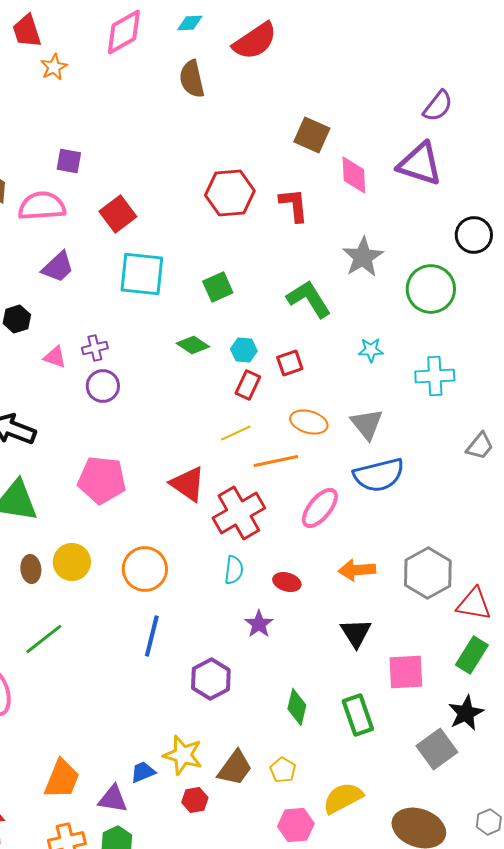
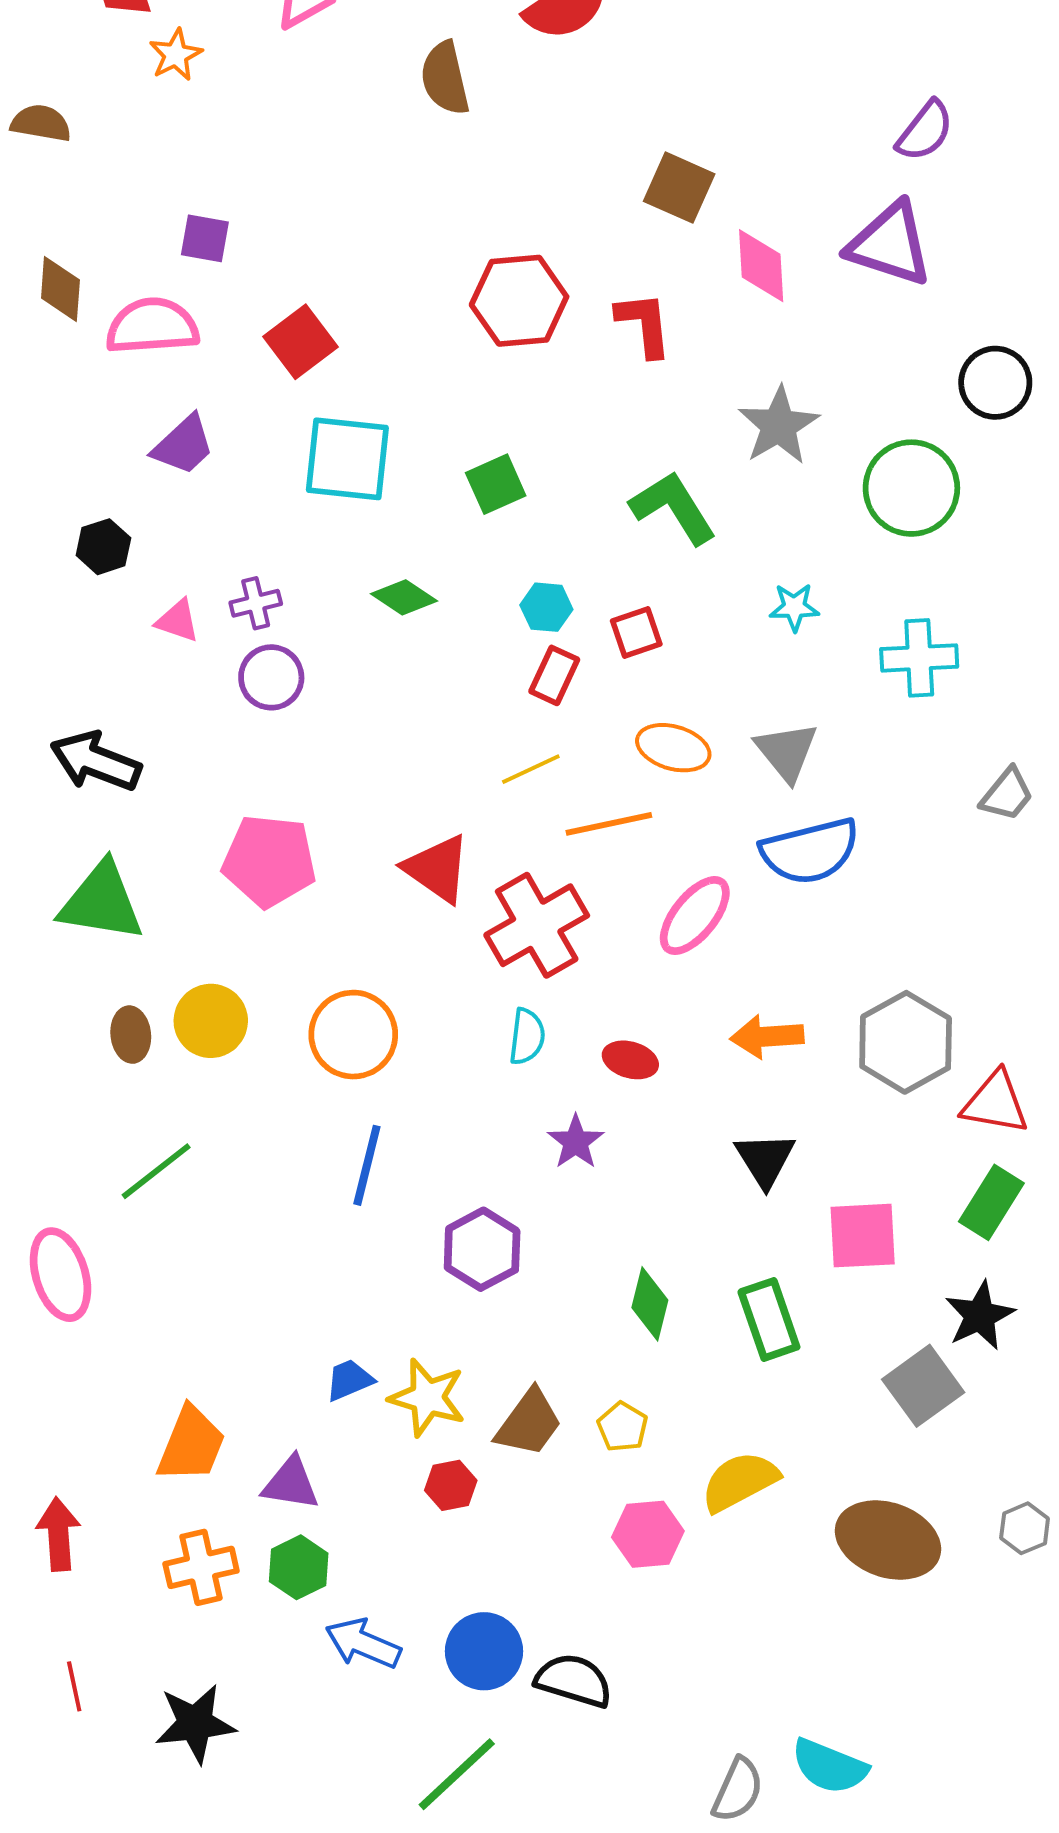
green diamond: (193, 345) -> (404, 597), moved
blue trapezoid: (143, 772) -> (349, 1380), moved

